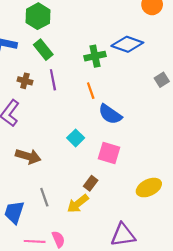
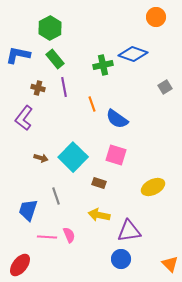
orange line: (91, 91) -> (92, 104), moved
cyan square: (76, 138) -> (73, 157), moved, size x1.8
brown arrow: (28, 156) -> (41, 158), size x0.6
brown rectangle: (91, 183) -> (99, 183), turned 72
yellow arrow: (78, 204) -> (99, 215), moved, turned 50

